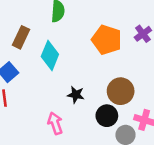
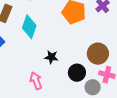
brown circle: (121, 91) -> (98, 54), moved

